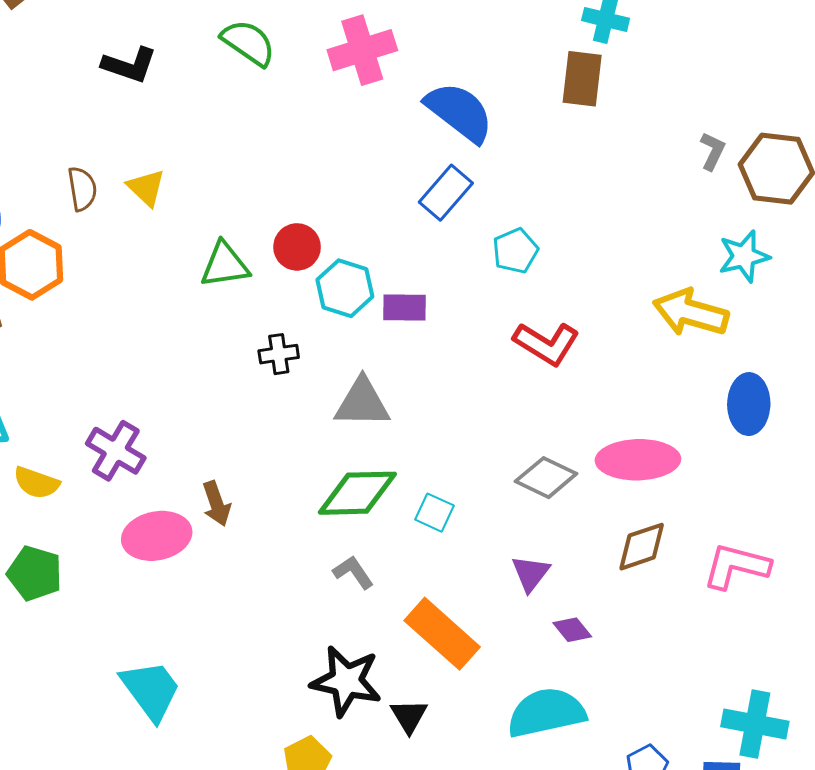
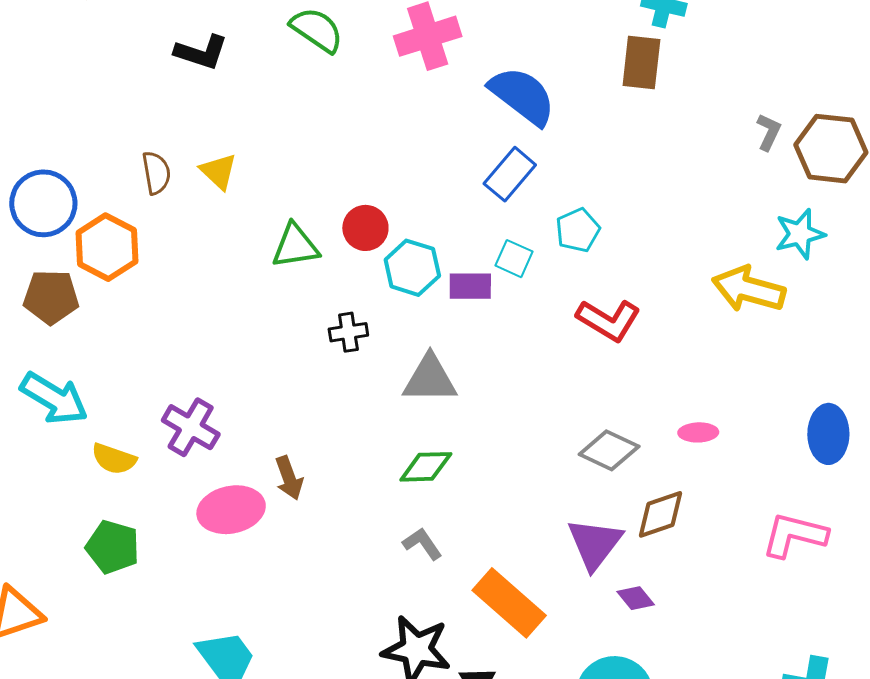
blue ellipse: (749, 404) -> (828, 434), moved
pink ellipse: (638, 460) -> (698, 432), size x0.5
green diamond: (357, 493) -> (426, 467), size x0.7
cyan square: (434, 513) -> (514, 259), moved
brown diamond: (642, 547) -> (660, 514), moved
purple triangle: (531, 573) -> (595, 544), size x1.5

